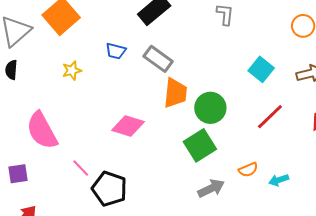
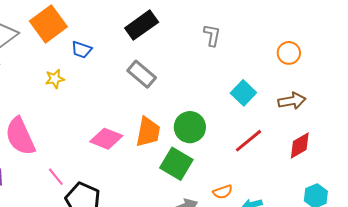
blue trapezoid: (116, 51) -> (82, 50), moved
orange trapezoid: (175, 93) -> (148, 132), moved
green square: (200, 145) -> (176, 164), turned -32

